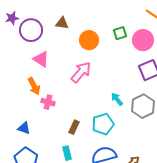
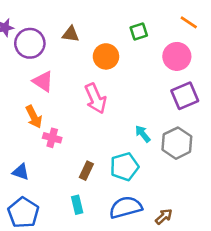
green square: (120, 33) -> (139, 31), moved
pink arrow: (81, 72) -> (95, 98), turned 115

